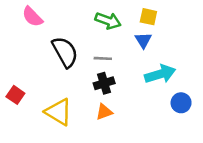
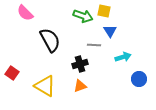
yellow square: (148, 17) -> (104, 11), moved
gray line: (103, 58) -> (94, 45), moved
cyan arrow: (160, 74) -> (123, 57), size x0.7

